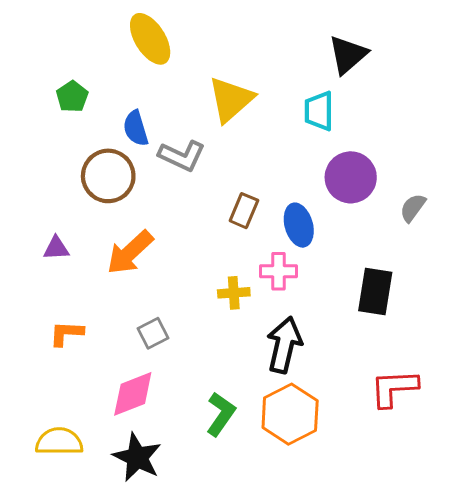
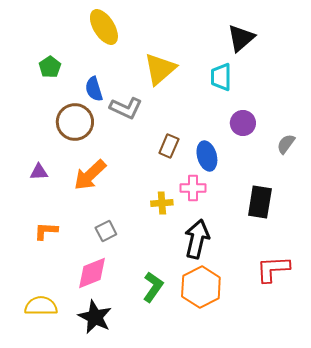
purple circle: (351, 177) -> (243, 123), size x0.7

